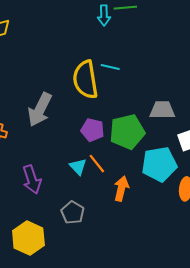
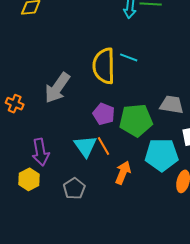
cyan triangle: (78, 167) -> (85, 146), size x1.4
yellow hexagon: (28, 238) -> (29, 179), moved, size x0.7

